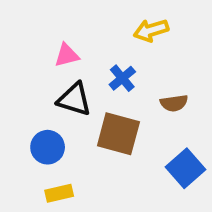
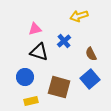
brown semicircle: (174, 103) -> (91, 54), turned 72
brown square: (118, 134) -> (59, 87), moved
blue square: (186, 168) -> (90, 79), moved

